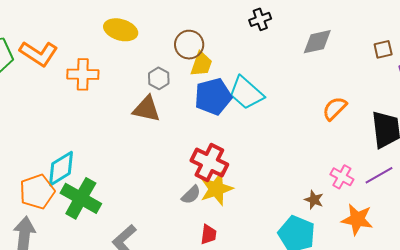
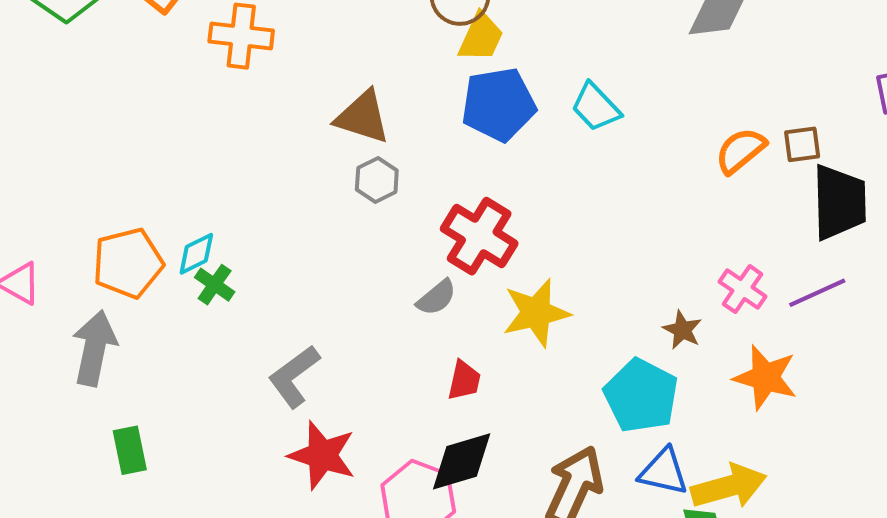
brown square: (383, 49) -> (802, 144), moved
gray hexagon: (159, 78) -> (377, 180), moved
cyan trapezoid: (246, 93) -> (596, 107), moved, size x0.7
cyan diamond: (61, 169) -> (196, 254), moved, size x0.6
yellow star: (216, 189) -> (536, 313), moved
green cross: (81, 198) -> (215, 285), size x0.5

